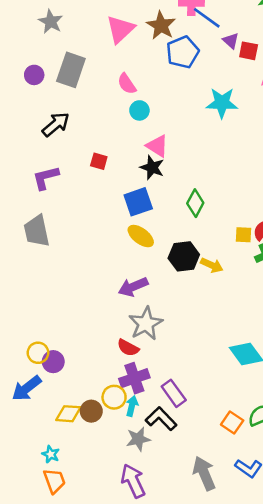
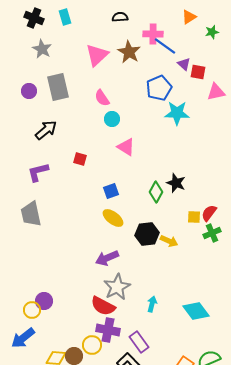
blue pentagon: (183, 52) -> (159, 88), moved
gray rectangle: (71, 70) -> (58, 87), turned -32
black star: (152, 168) -> (176, 183), moved
blue square: (138, 202) -> (111, 191), size x0.7
red semicircle: (128, 348) -> (103, 306), size x1.4
purple circle: (53, 362) -> (44, 301), moved
purple cross: (134, 378) -> (108, 330), turned 30
cyan arrow: (132, 406) -> (152, 304), moved

